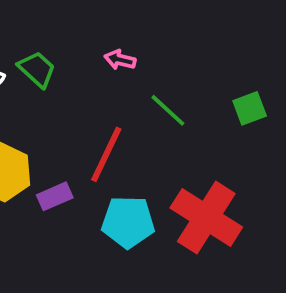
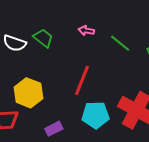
green line: (168, 110) -> (120, 43), moved
purple rectangle: (55, 196) -> (54, 129), moved

